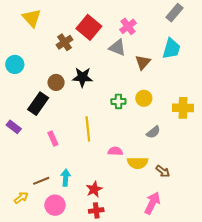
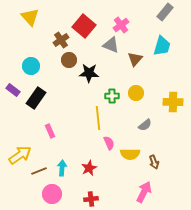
cyan circle: (15, 64) -> (31, 66), moved
black star: (82, 77) -> (89, 73), moved
brown circle: (56, 82) -> (69, 60), moved
purple rectangle: (14, 127) -> (13, 90), moved
yellow line: (88, 129) -> (98, 118), moved
pink semicircle: (115, 151) -> (109, 143), turned 64
brown arrow: (163, 171) -> (154, 162), turned 32
red star: (94, 189) -> (89, 168), moved
yellow arrow: (21, 198) -> (20, 155), moved, size x1.6

